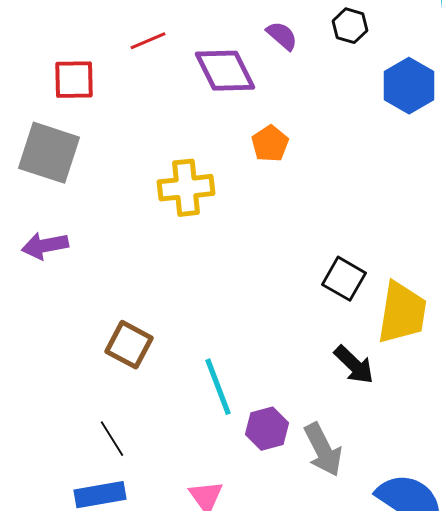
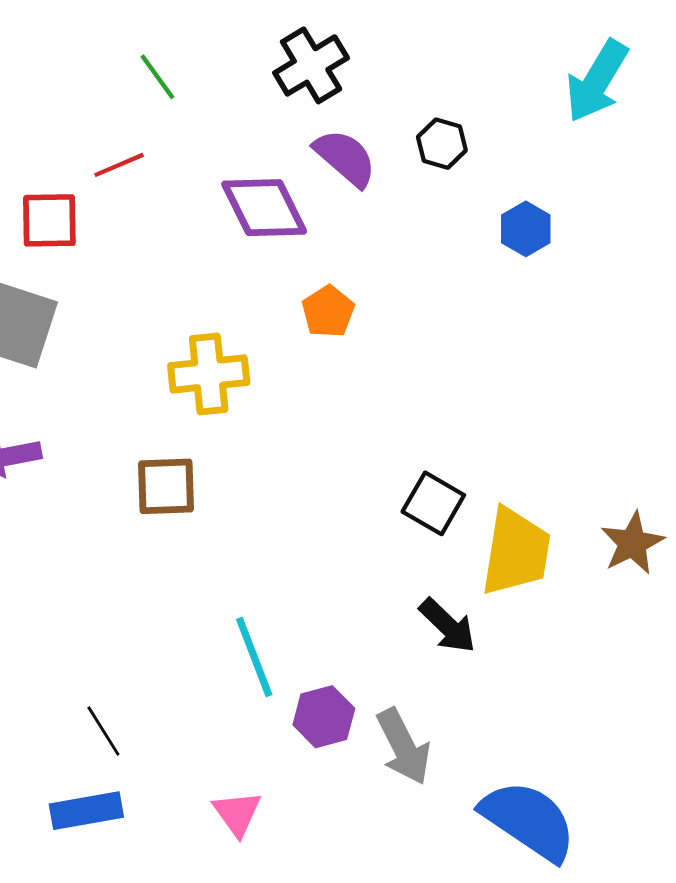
purple semicircle: (282, 36) -> (345, 158), size x1.4
red line: (148, 41) -> (119, 165), moved
blue hexagon: (409, 86) -> (526, 229), size x0.7
brown square: (129, 345) -> (166, 486), moved, turned -30

